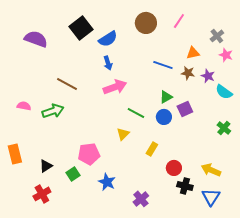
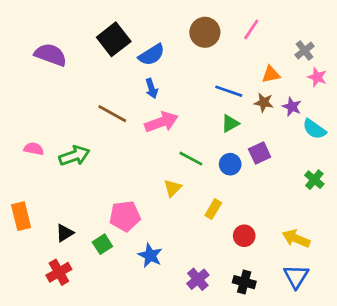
brown line: (67, 84) -> (112, 114), moved
green triangle: (166, 97) -> (230, 123), moved
black cross: (185, 186) -> (244, 282), moved

